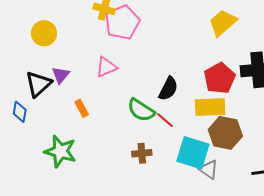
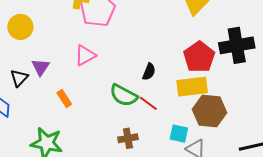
black triangle: (38, 84) -> (19, 78), size x0.7
black semicircle: (168, 89) -> (149, 72), size x0.7
cyan square: (193, 153) -> (179, 134), size x0.6

